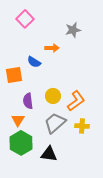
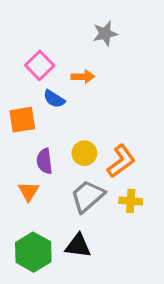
pink square: (25, 19) -> (40, 65), moved
gray star: (73, 30) -> (105, 34), moved
green hexagon: (21, 143) -> (33, 252), moved

